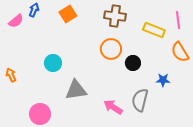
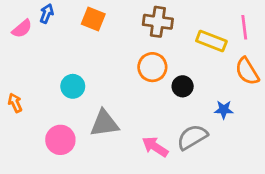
orange square: (68, 14) -> (93, 19), turned -36
gray semicircle: (140, 100) -> (192, 137), turned 45
pink circle: (40, 114) -> (60, 140), moved

